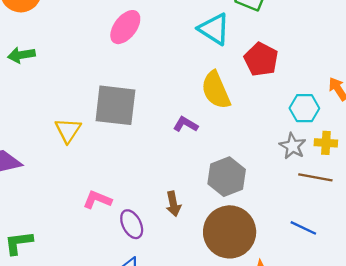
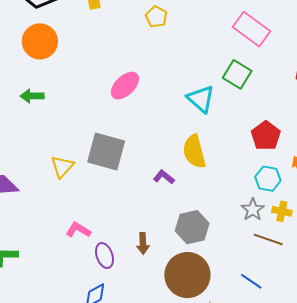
red pentagon: (261, 59) -> (266, 136), moved

